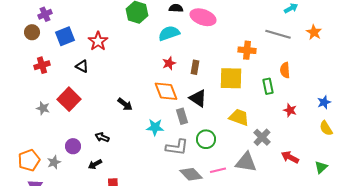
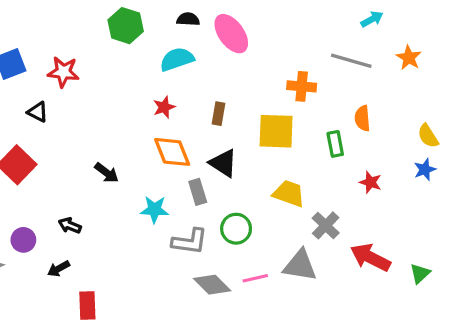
pink ellipse: (203, 17) -> (231, 34), turned 35
red star: (98, 41) -> (63, 72), turned -30
red star: (169, 63) -> (164, 107), moved
yellow semicircle: (326, 128) -> (428, 136), moved
red arrow: (290, 157) -> (370, 257), size x1.4

